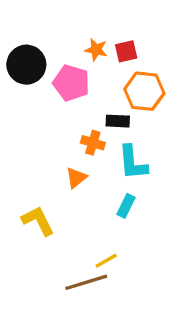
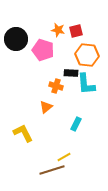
cyan L-shape: (133, 163) -> (86, 84), moved

